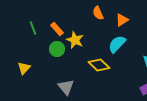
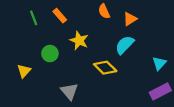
green line: (33, 28) -> (34, 18), moved
orange rectangle: (57, 29) -> (60, 16), moved
green circle: (57, 49) -> (50, 54), moved

